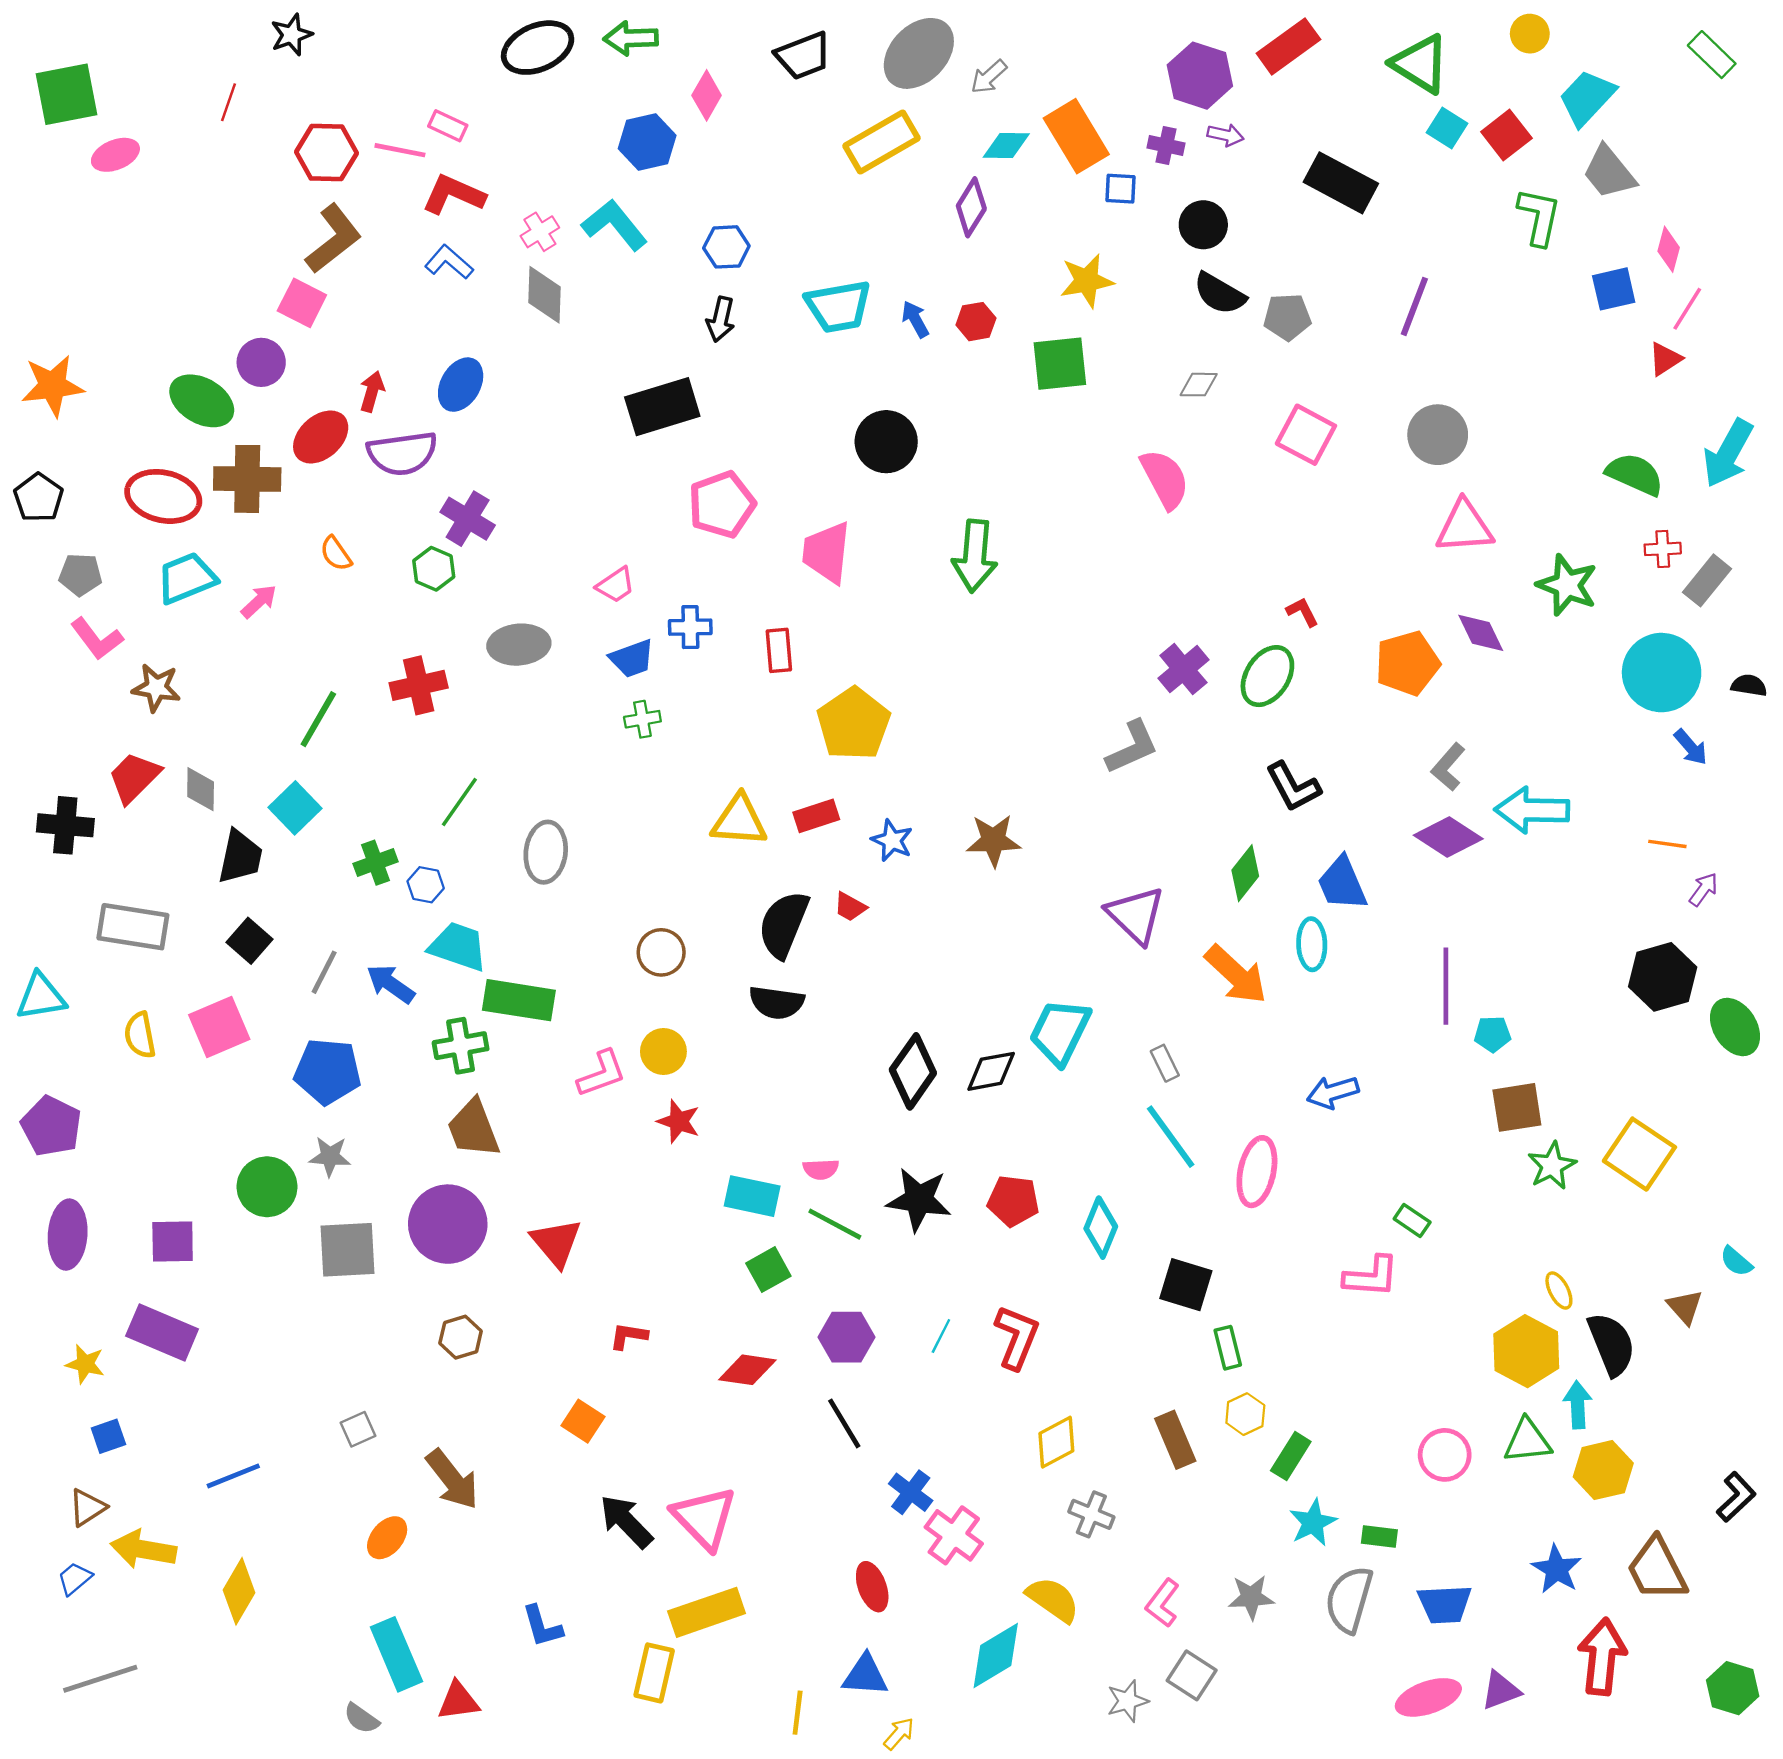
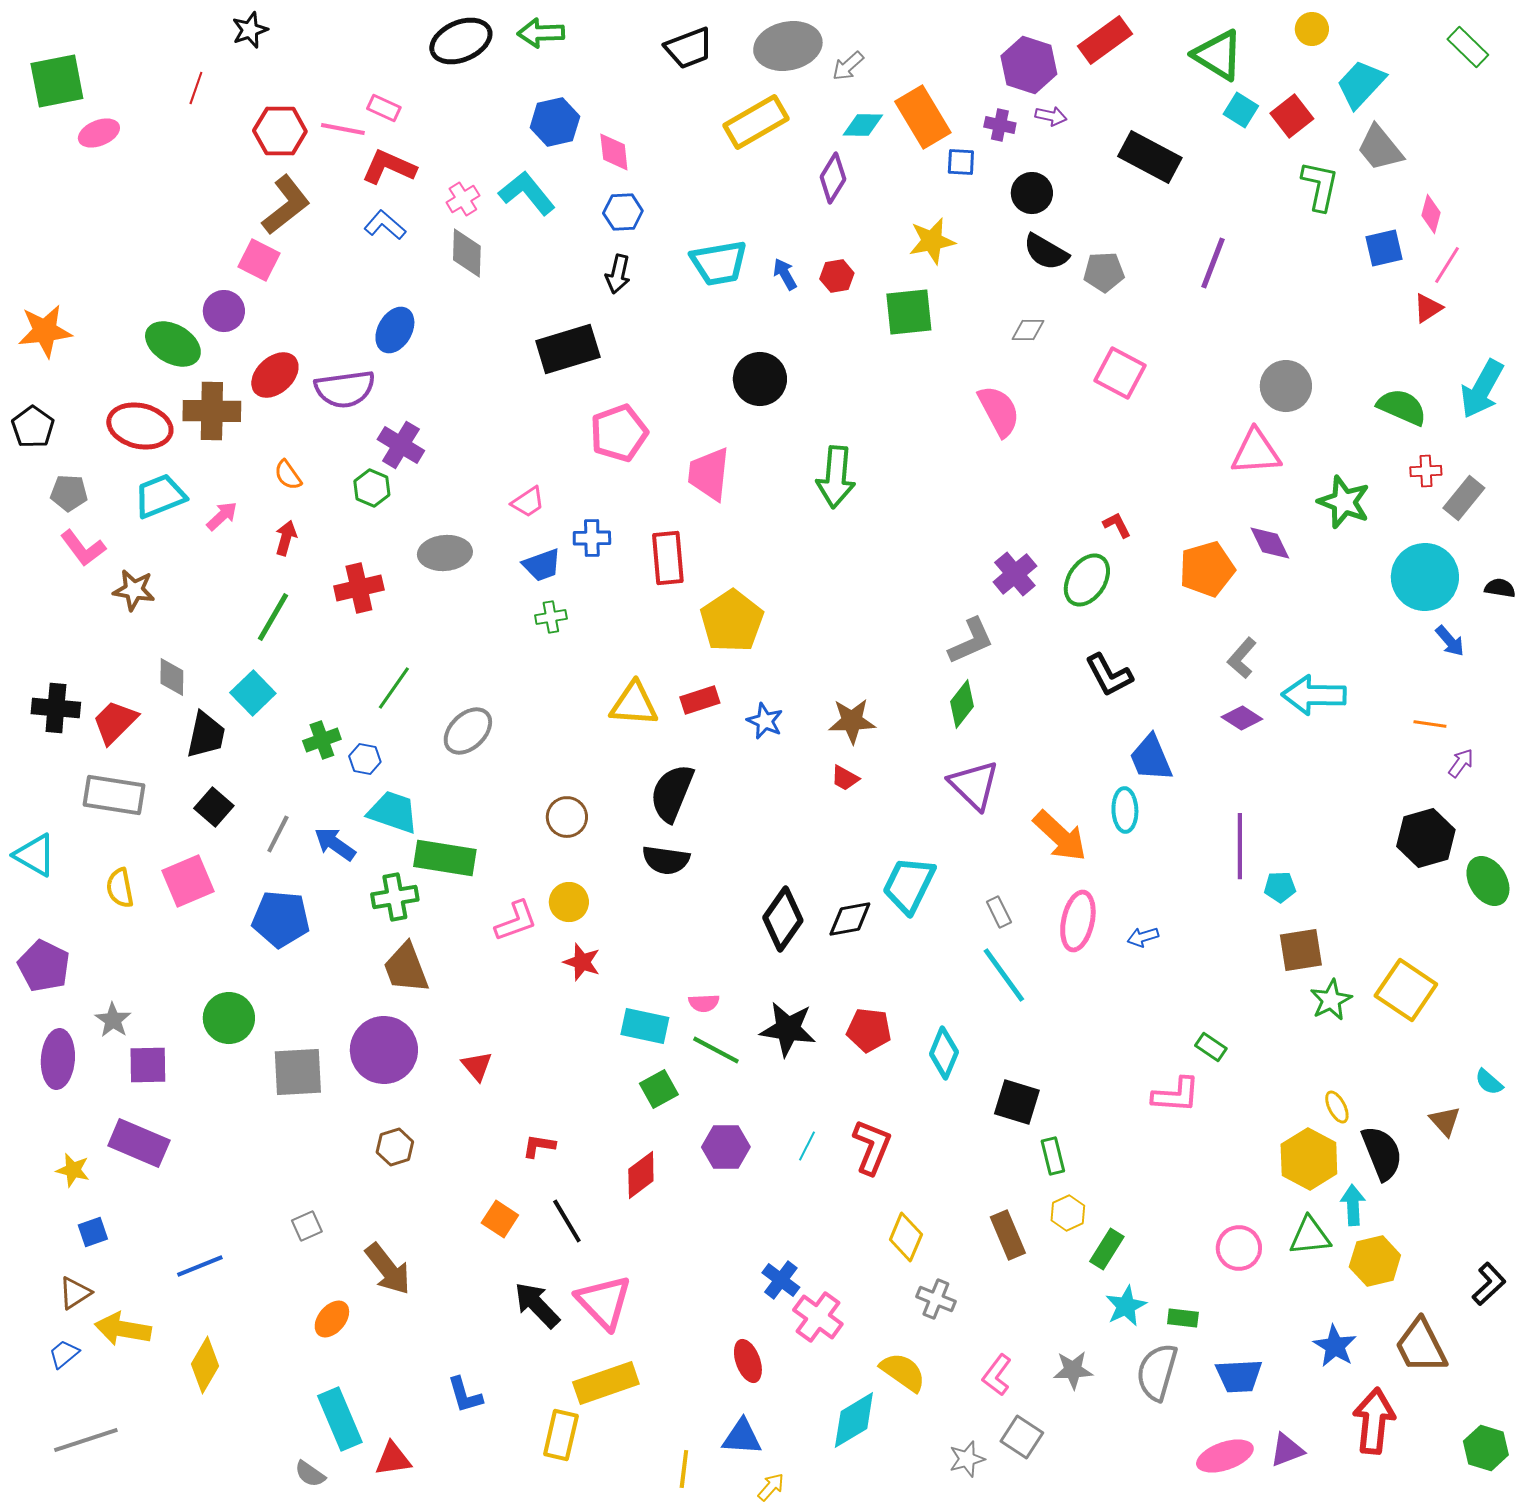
gray ellipse: (919, 53) -> (788, 46), turned 34
pink diamond: (707, 95) -> (614, 152), moved, turned -36
red arrow: (372, 392) -> (286, 538), moved
gray circle: (1438, 435) -> (1286, 386), moved
red rectangle: (779, 650) -> (668, 558), size x1.4
red trapezoid: (134, 777) -> (115, 722), moved
purple diamond: (1448, 837) -> (1242, 718), size x0.7
gray ellipse: (546, 852) -> (468, 731), turned 39
green diamond: (1245, 873) -> (962, 704), moved
red trapezoid: (850, 907) -> (845, 778), moved
cyan triangle: (41, 997) -> (35, 855), turned 39
blue arrow: (1333, 1092) -> (1143, 937), size x0.7
gray star: (330, 1156) -> (113, 1020), moved, turned 30
pink ellipse: (1257, 1172) -> (1078, 921), moved
red triangle: (556, 1243) -> (477, 1066), size x0.7
red diamond: (747, 1370) -> (641, 1175), turned -45
black line: (844, 1423) -> (567, 1221), moved
yellow diamond: (1056, 1442) -> (906, 1237), turned -39

